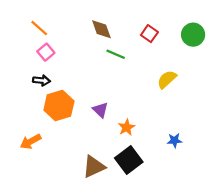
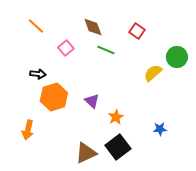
green circle: (193, 35) -> (177, 57), moved
pink square: (46, 52) -> (66, 48), moved
orange arrow: (31, 142) -> (28, 130), turned -48

